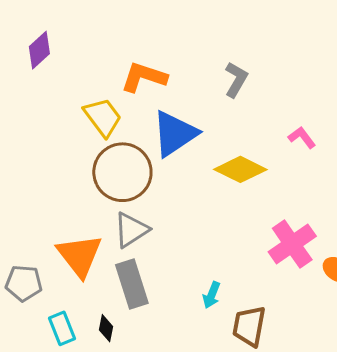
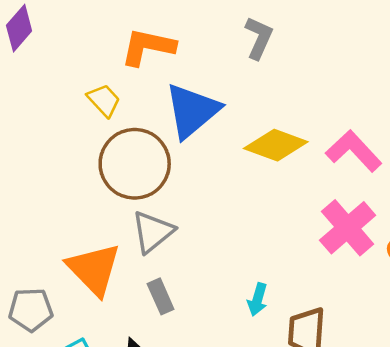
yellow trapezoid: (103, 117) -> (104, 100), size x0.7
pink L-shape: (302, 137) -> (354, 151), moved, size x1.6
gray rectangle: (132, 284) -> (161, 296), size x0.6

